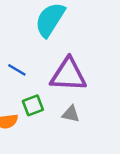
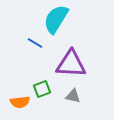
blue line: (17, 70) -> (35, 43), moved

